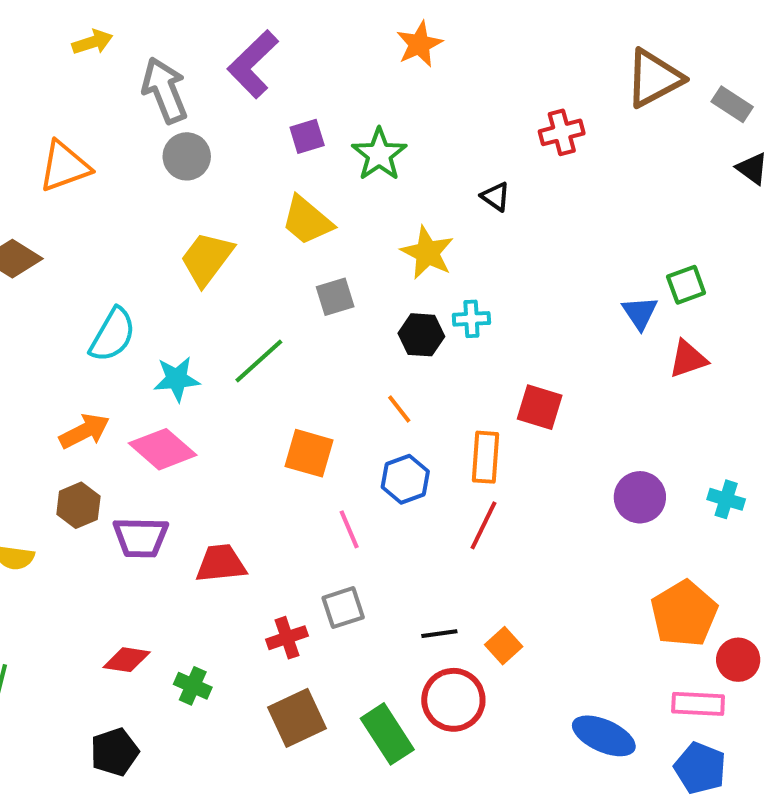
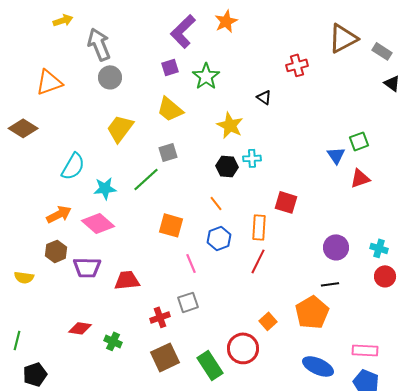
purple L-shape: (253, 64) -> (183, 31), moved
gray square: (335, 297) -> (168, 152), moved
orange pentagon: (684, 614) -> (312, 312), moved
black line: (439, 634) -> (330, 284), moved
red circle: (738, 660) -> (385, 276), moved
black pentagon: (115, 752) -> (35, 374), moved

